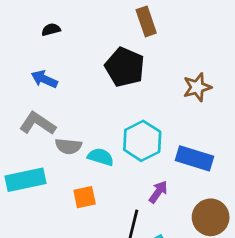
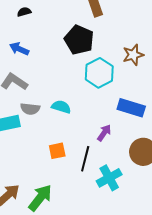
cyan hexagon: (142, 141) -> (99, 73), moved
gray semicircle: (68, 146) -> (30, 109), moved
orange square: (85, 197) -> (57, 151), moved

